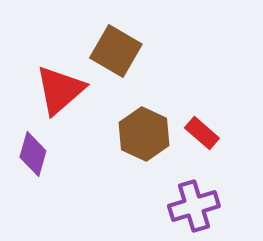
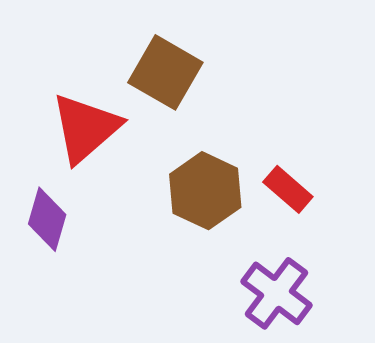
purple cross: (194, 206) -> (277, 293), turned -36

